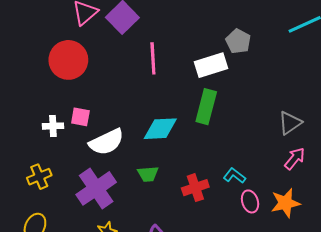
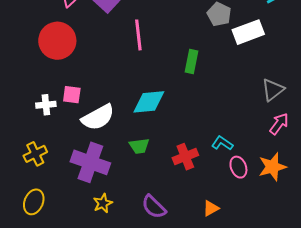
white rectangle: (211, 65) -> (248, 32), moved
green rectangle: (206, 107) -> (192, 62), moved, size x0.7
purple cross: (96, 188) -> (90, 162), turned -33

